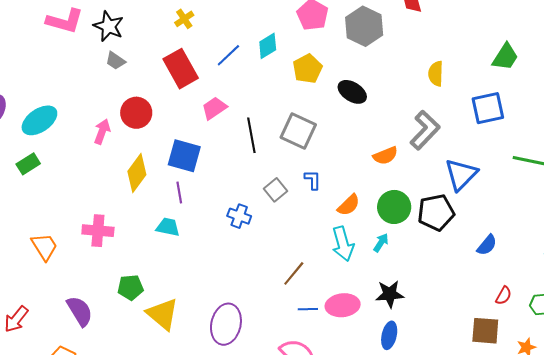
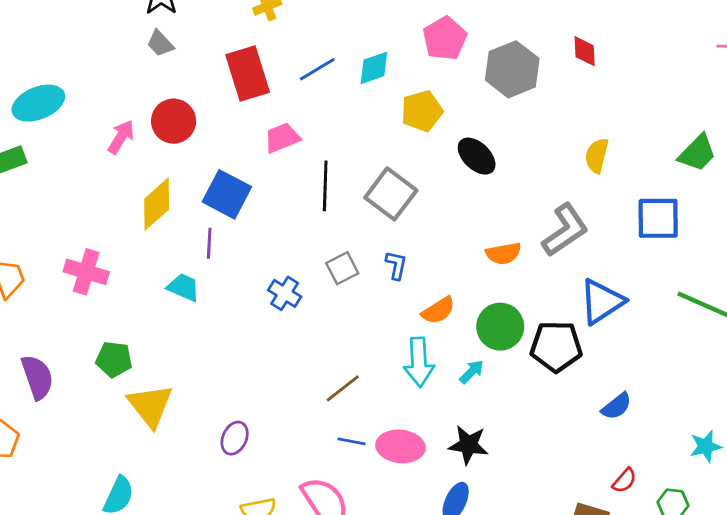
purple ellipse: (226, 324) -> (235, 438), size x0.6

